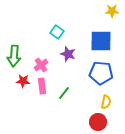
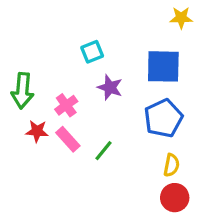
cyan square: (57, 32) -> (92, 52), turned 32
blue pentagon: (101, 73) -> (163, 118), turned -30
pink rectangle: (42, 86) -> (68, 139), turned -35
red circle: (98, 122) -> (175, 198), moved

